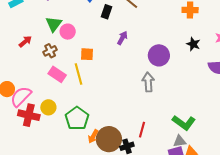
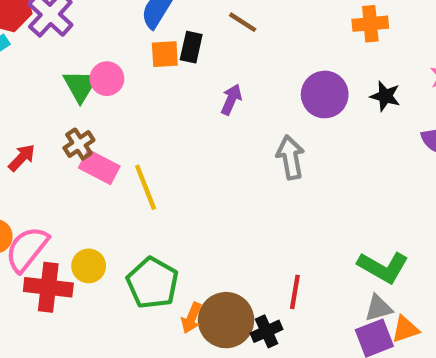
pink circle: (68, 32) -> (107, 79), moved
red arrow: (25, 41) -> (22, 158), moved
orange square: (87, 54) -> (165, 54), moved
purple circle: (159, 55) -> (325, 94), moved
pink rectangle: (57, 74) -> (99, 167), moved
gray arrow: (148, 82) -> (290, 157), moved

